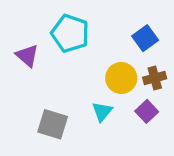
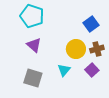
cyan pentagon: (70, 33) -> (32, 16), moved
purple triangle: (27, 56) -> (34, 45), moved

